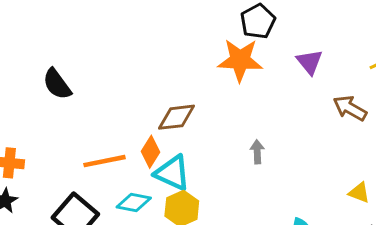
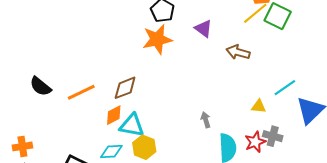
orange diamond: (150, 152) -> (114, 115), turned 45
gray arrow: (257, 152) -> (206, 120), moved
orange line: (105, 161) -> (81, 92), moved

